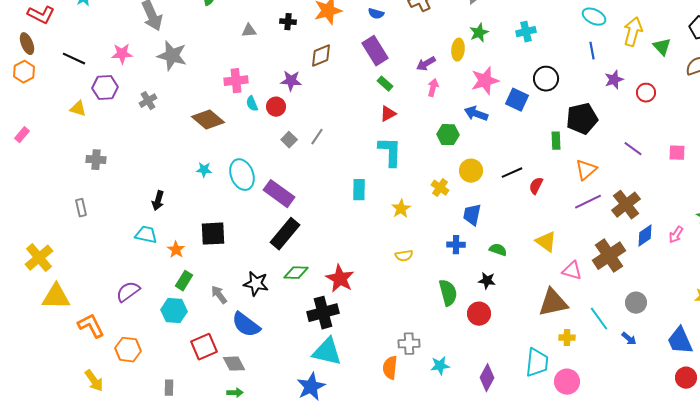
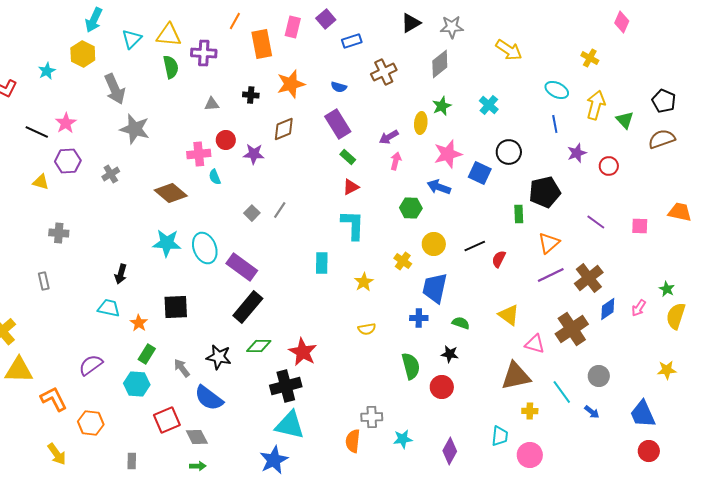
cyan cross: (526, 32) -> (489, 105), turned -36
pink star: (122, 54) -> (66, 123), moved, turned -30
red circle: (276, 107) -> (226, 140), moved
cyan star: (204, 170) -> (167, 243), size x1.8
blue trapezoid: (472, 215) -> (435, 288), size x1.4
cyan trapezoid: (537, 363) -> (500, 436), size x0.7

